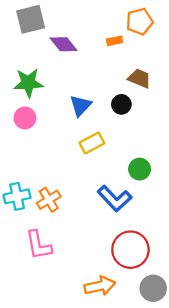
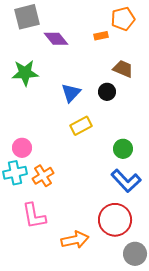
pink circle: (25, 118) -> (22, 148), moved
blue L-shape: (115, 199) -> (126, 181), moved
orange arrow: (100, 286) -> (75, 240), moved

